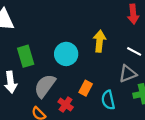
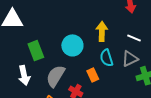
orange rectangle: (86, 88) -> (93, 75), turned -48
cyan semicircle: (108, 100) -> (106, 58), moved

